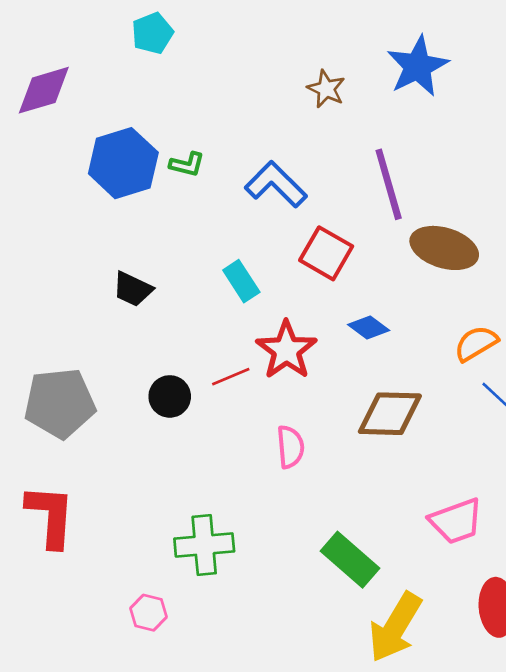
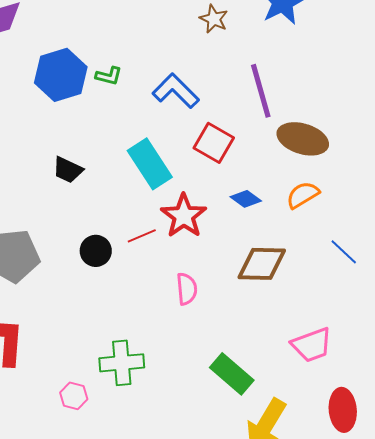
cyan rectangle: (241, 281) -> (150, 164), size x1.6
orange semicircle: (476, 343) -> (303, 195), moved
pink hexagon: (149, 613) -> (74, 396), moved

